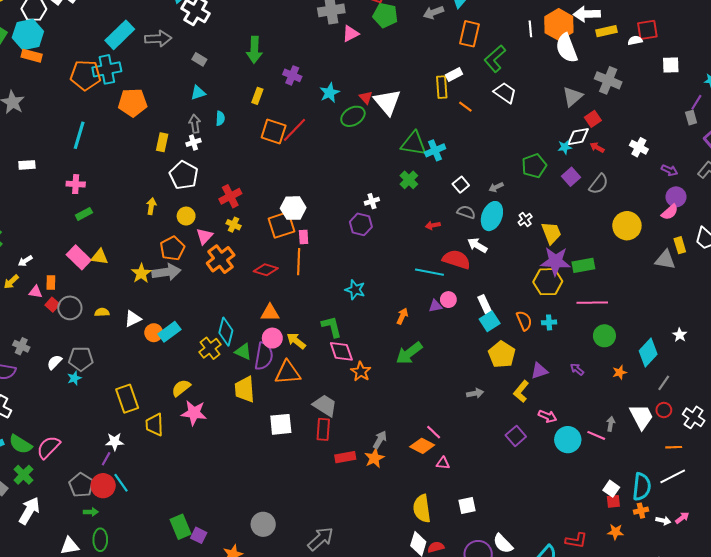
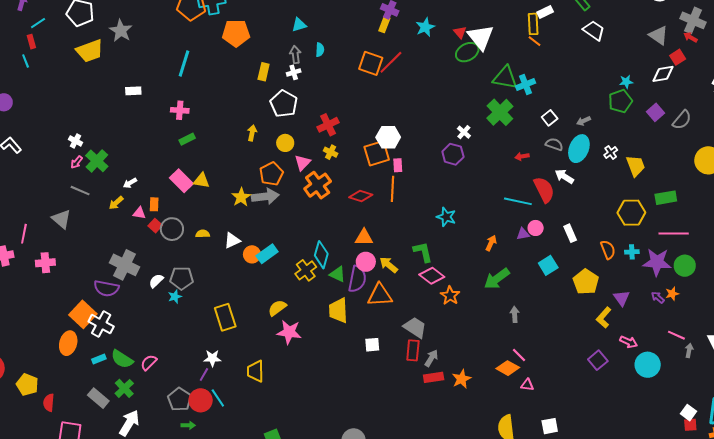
yellow rectangle: (257, 96) -> (384, 24), moved
gray triangle: (573, 97) -> (659, 35), turned -45
orange line: (465, 107) -> (534, 41), moved
green ellipse: (353, 116) -> (467, 52), moved
cyan star: (565, 147) -> (626, 82), moved
red arrow: (597, 147) -> (690, 37), moved
green cross: (409, 180) -> (500, 112), size x1.5
white cross: (372, 201) -> (464, 132), turned -32
red semicircle: (456, 259) -> (544, 190), turned 44
purple star: (556, 261) -> (657, 262), moved
cyan square: (490, 321) -> (548, 265), moved
gray cross: (21, 346) -> (125, 265), size x1.8
pink diamond: (341, 351) -> (432, 276), turned -35
purple triangle: (539, 371) -> (622, 298), turned -48
orange star: (620, 372) -> (672, 294), moved
gray arrow: (475, 393) -> (515, 314), moved, turned -84
white square: (281, 424) -> (372, 345), size x0.7
yellow trapezoid: (154, 425) -> (255, 371), moved
pink line: (596, 435) -> (676, 335), moved
gray arrow: (380, 440) -> (431, 358), moved
pink semicircle: (48, 447) -> (149, 362), size x0.7

